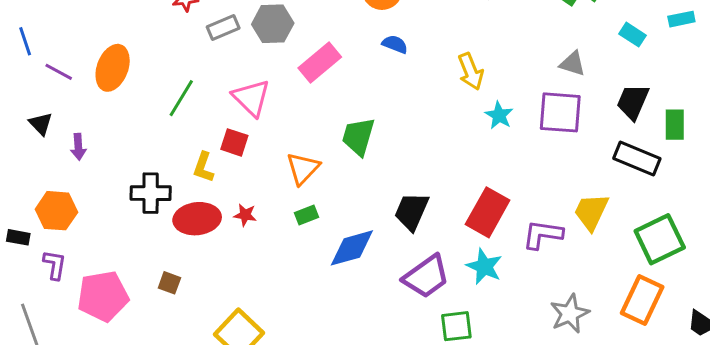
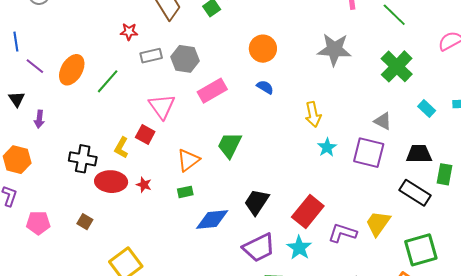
green line: (181, 98) -> (108, 81), moved
black trapezoid: (633, 102) -> (419, 154), turned 56
pink pentagon: (103, 296) -> (38, 223), size x0.7

